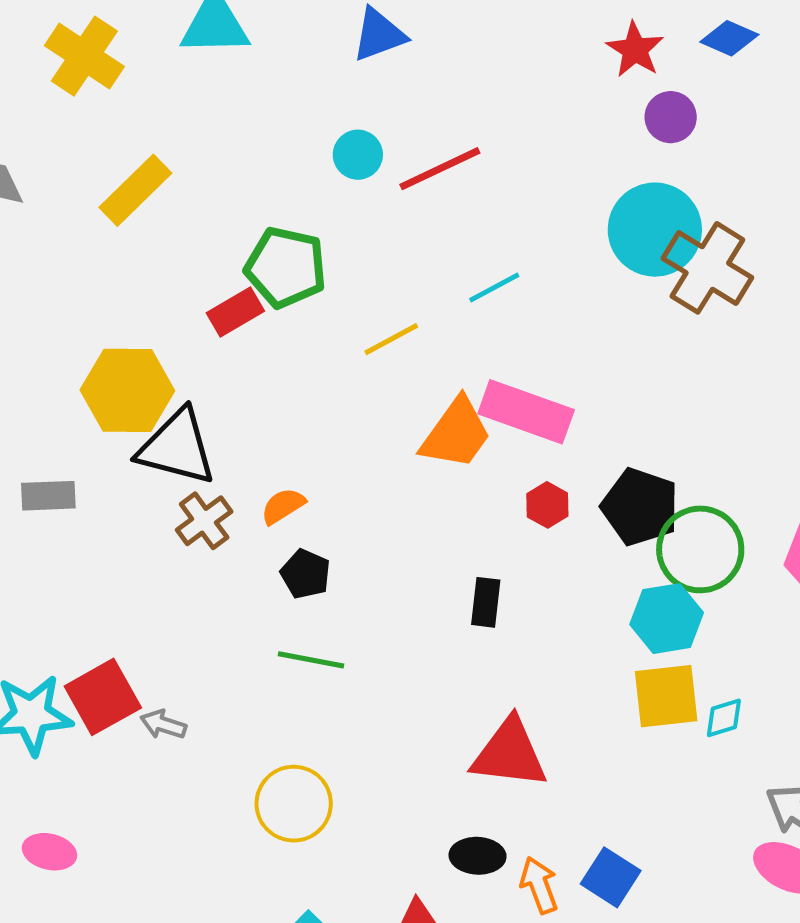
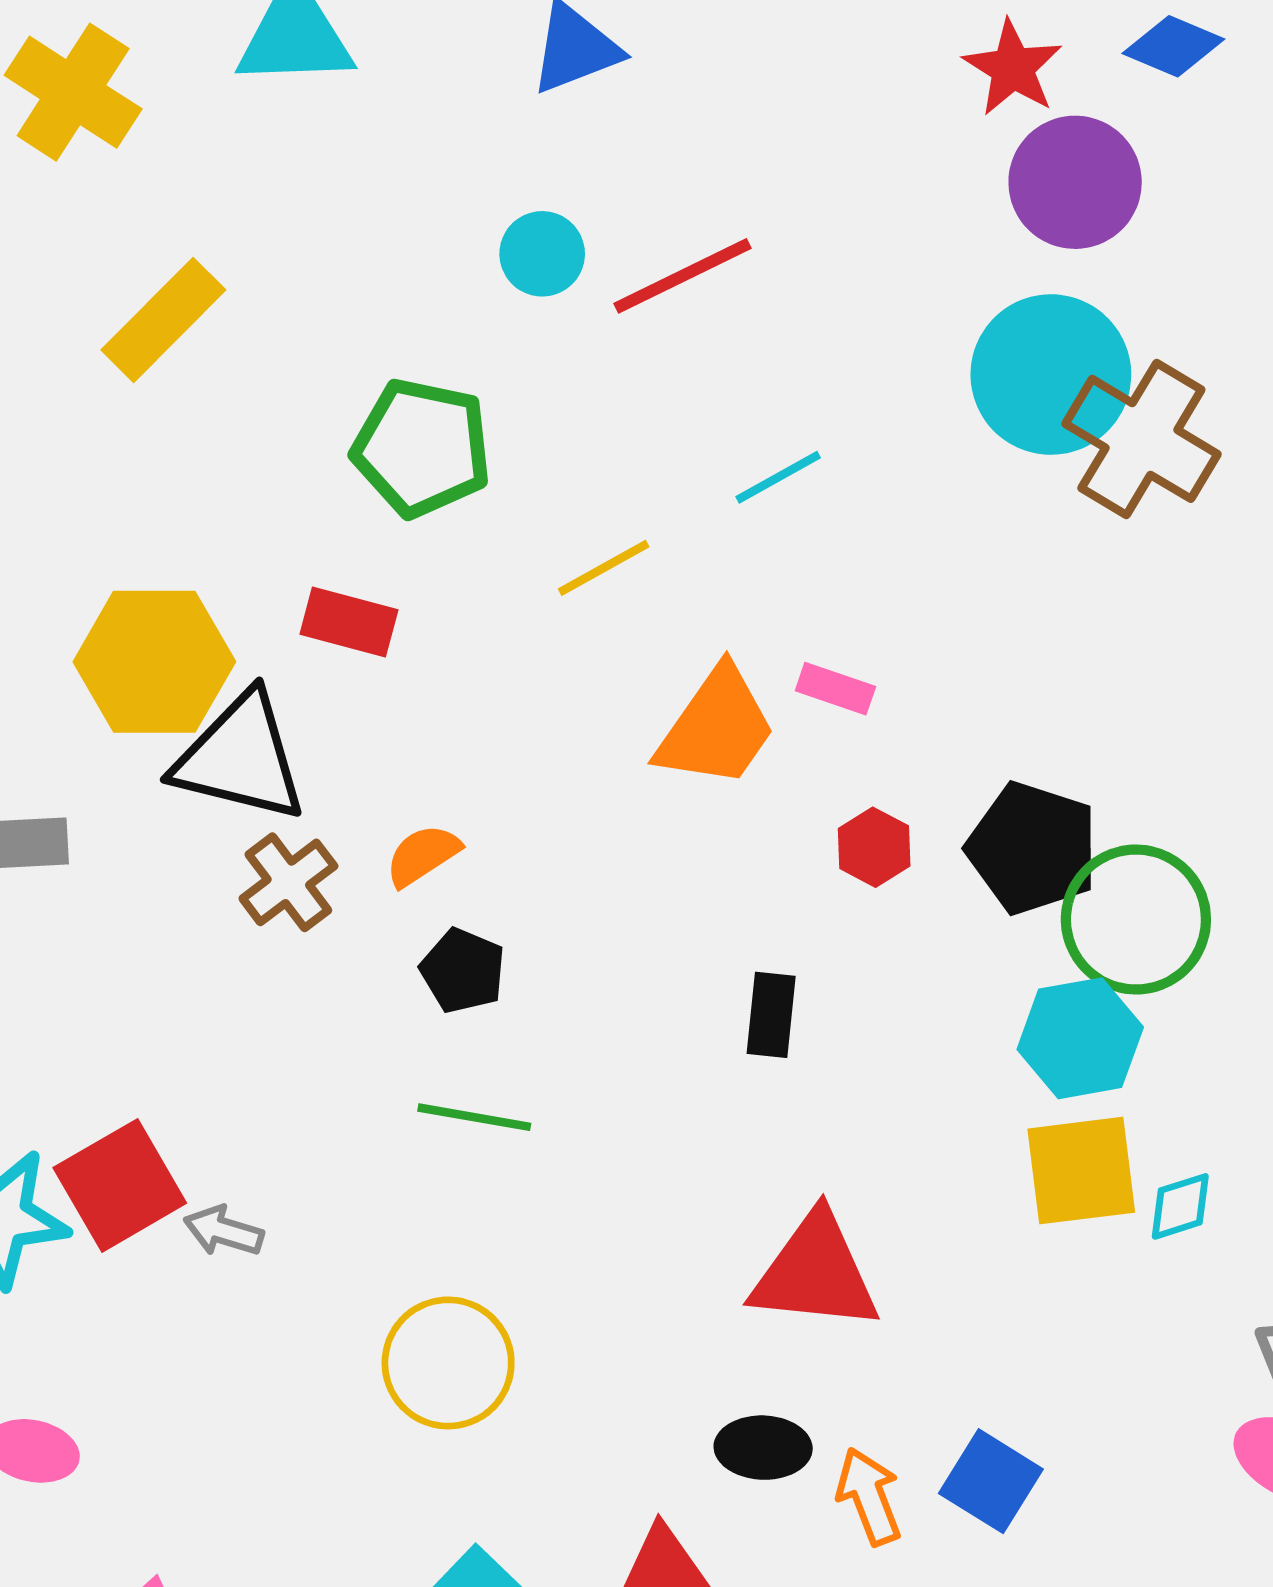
purple circle: (671, 117) -> (1075, 182), size x1.5
red rectangle: (235, 312) -> (349, 622), moved, turned 46
pink rectangle: (526, 412) -> (835, 689), size x0.5

